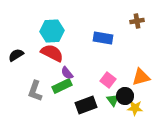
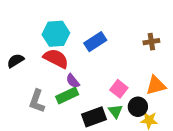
brown cross: (137, 21) -> (151, 42), moved
blue rectangle: (103, 38) -> (95, 42), moved, turned -42
green triangle: (113, 100) -> (115, 111), moved

